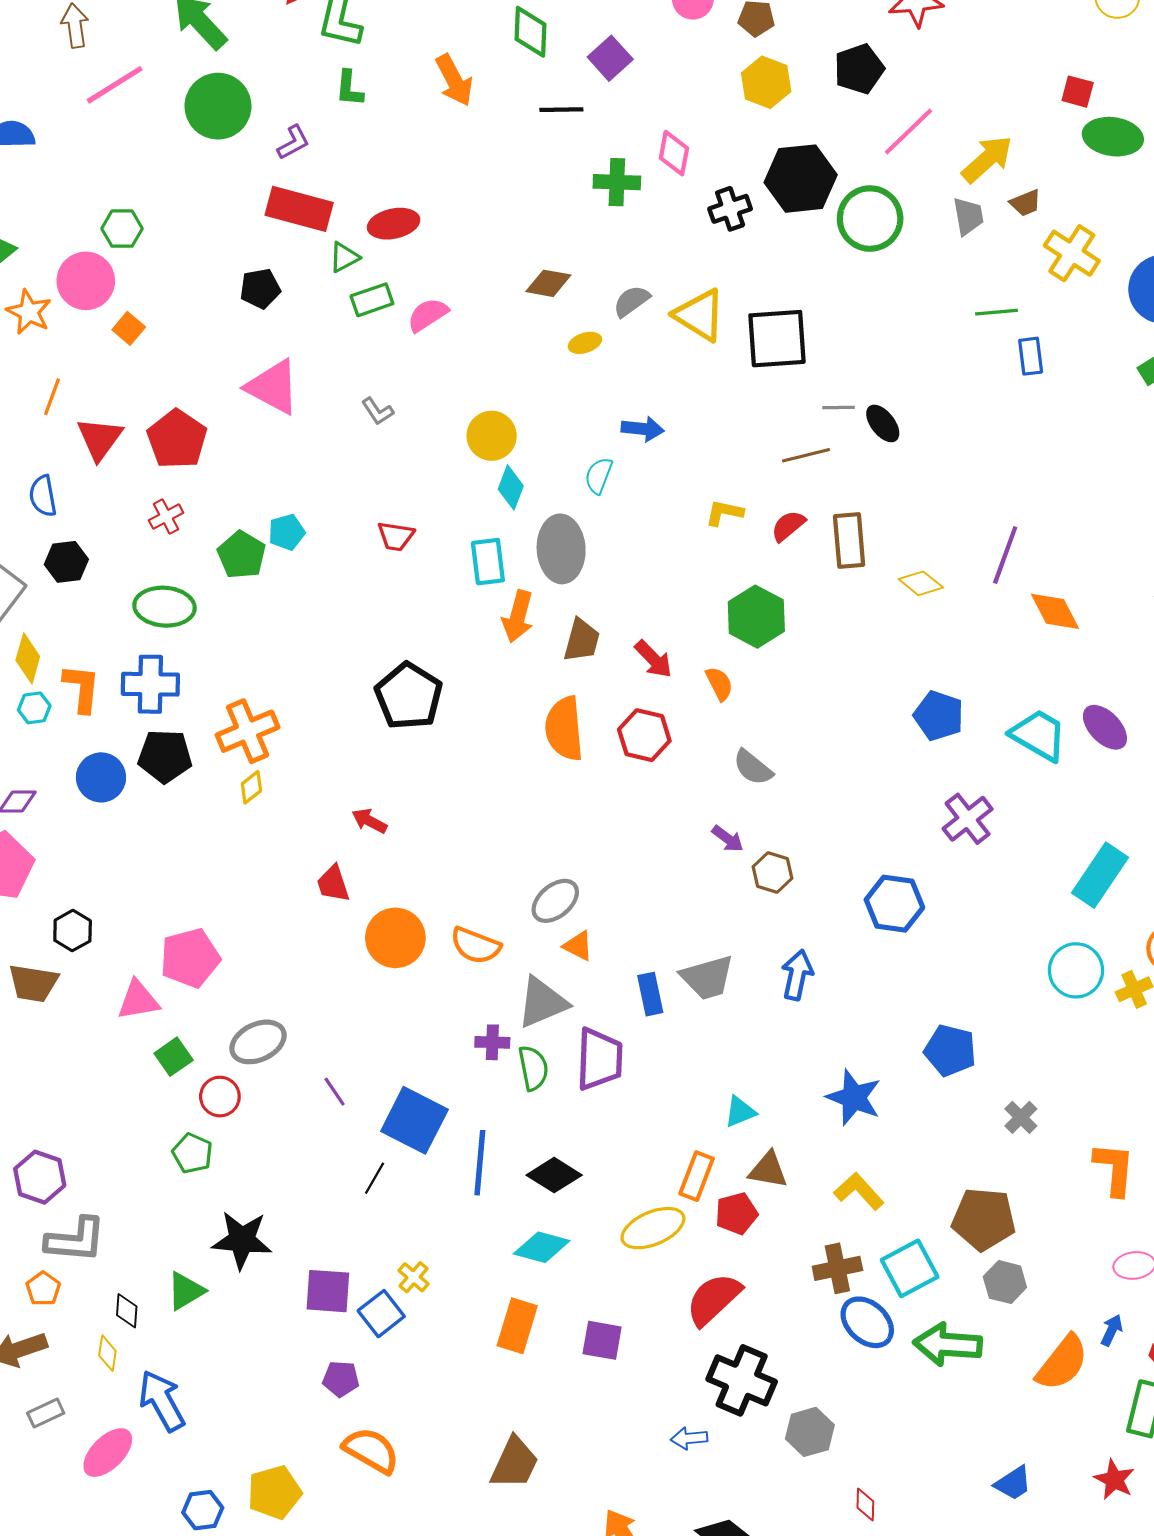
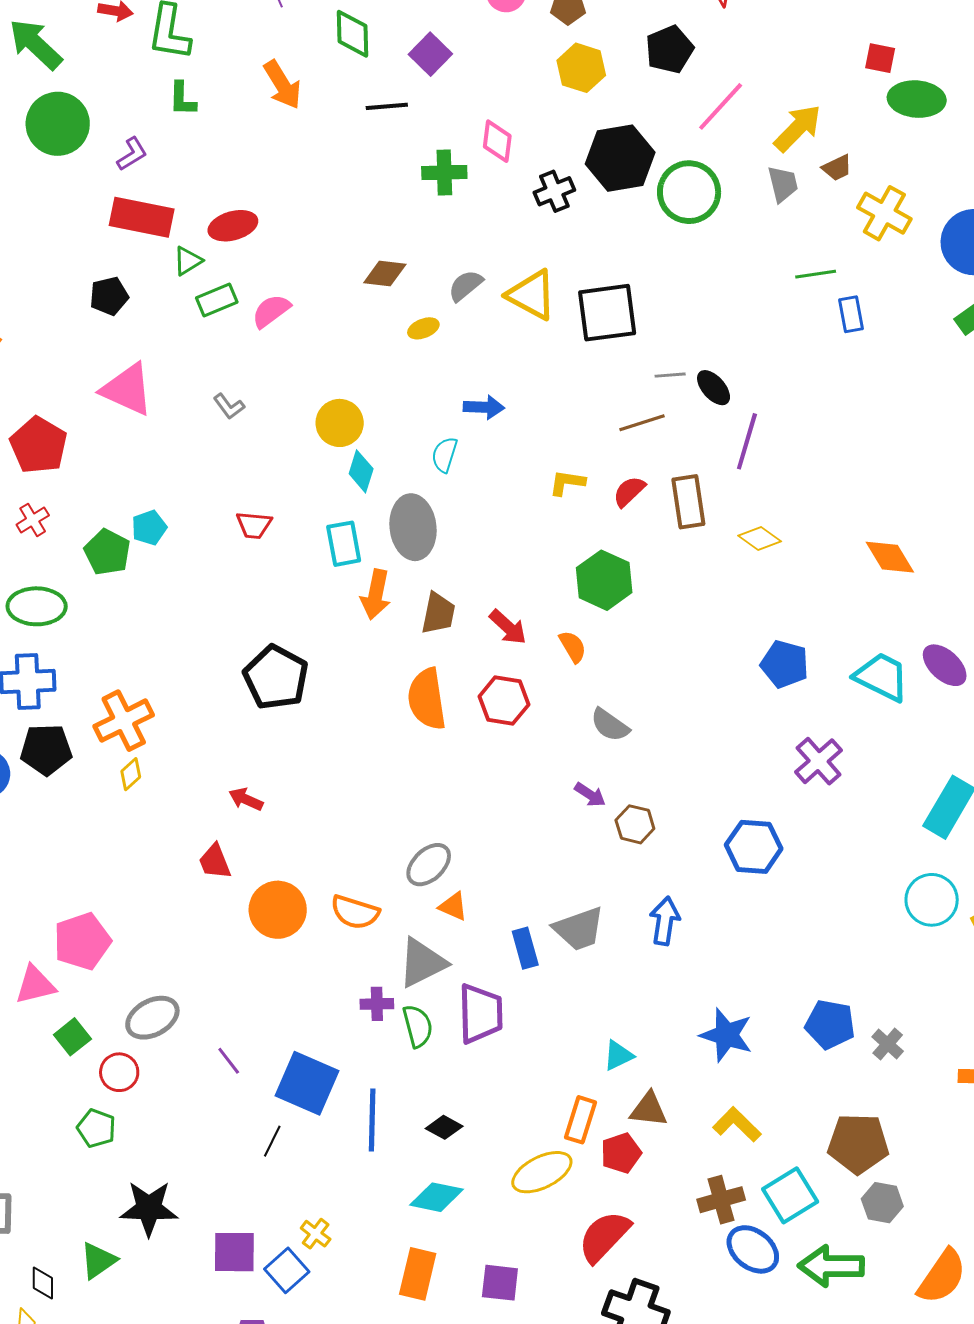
purple line: (1005, 555) -> (747, 441), moved
blue pentagon: (950, 1050) -> (830, 1024), moved
black diamond: (554, 1175) -> (444, 1127), size x0.7

